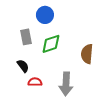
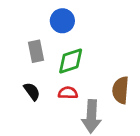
brown semicircle: (87, 54) -> (121, 90), moved
red semicircle: (35, 82) -> (68, 93), moved

